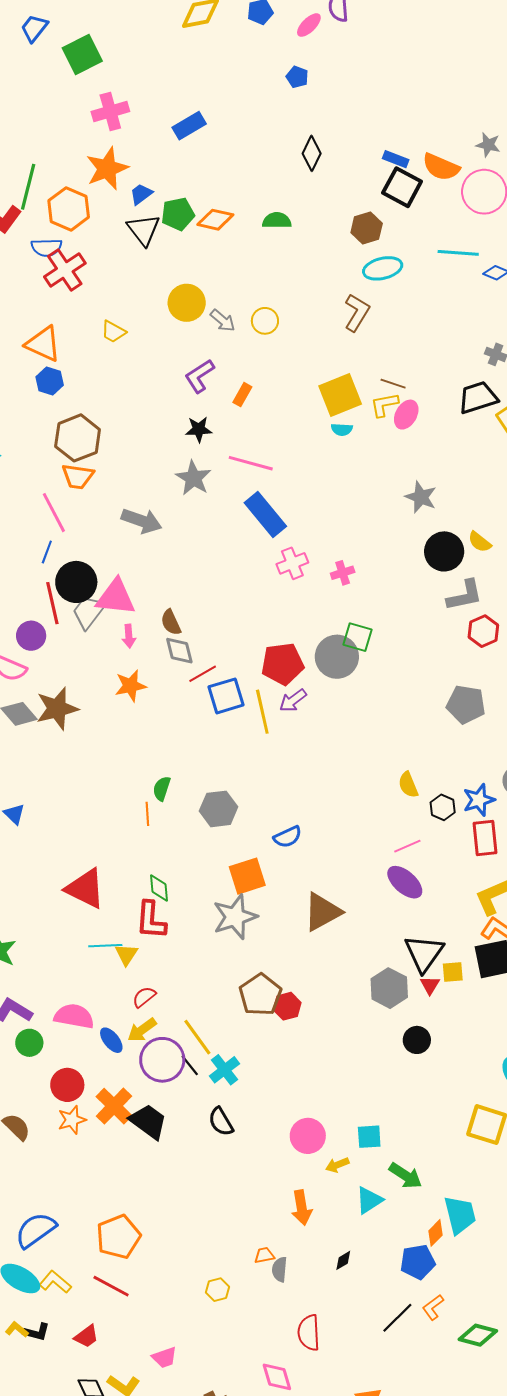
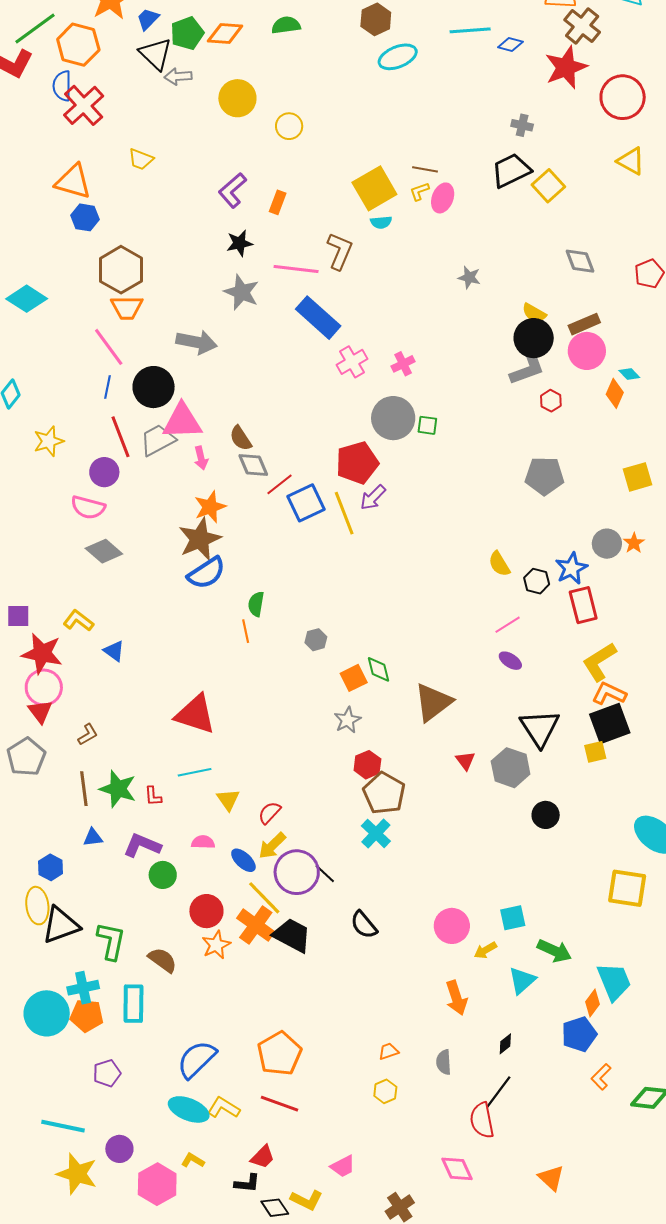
green line: (28, 187) -> (35, 28), turned 48
blue semicircle: (47, 247) -> (62, 86), turned 100
yellow circle: (187, 303) -> (237, 98), moved
brown L-shape: (357, 312) -> (340, 251), moved
gray arrow: (223, 320) -> (178, 76), moved, turned 144
yellow L-shape: (384, 405) -> (419, 191), size x0.7
gray star: (421, 497) -> (469, 277), size x0.7
black circle: (444, 551) -> (534, 338), moved
black circle: (76, 582) -> (154, 387), moved
gray trapezoid: (89, 612) -> (158, 440), turned 33
red hexagon: (483, 631) -> (551, 401), size x0.7
green square: (358, 637) -> (427, 425), size x0.7
gray circle: (337, 657) -> (393, 418), moved
brown star: (57, 709) -> (200, 539), moved
gray hexagon: (219, 809) -> (316, 640), moved, size x0.6
blue semicircle: (288, 837) -> (206, 573), moved, size x1.4
orange square: (247, 876) -> (354, 678), size x0.7
purple ellipse: (405, 882) -> (510, 661), size x0.6
green diamond: (159, 888) -> (378, 669), moved
gray star: (235, 917) -> (348, 720), size x0.6
red L-shape: (151, 920) -> (153, 796), moved, size x0.5
cyan line: (105, 946) -> (195, 772), moved
yellow triangle: (126, 954) -> (228, 800), moved
yellow square: (453, 972) -> (595, 752), moved
red triangle: (430, 985) -> (465, 761), moved
red hexagon: (287, 1006) -> (367, 765), moved
pink semicircle: (74, 1016) -> (203, 842), size x0.6
yellow line: (197, 1037) -> (264, 898), moved
cyan cross: (224, 1070) -> (376, 833), moved
orange trapezoid: (264, 1255) -> (388, 1051), moved
black line: (397, 1318) -> (498, 1092), moved
black L-shape: (37, 1332) -> (247, 1183), moved

